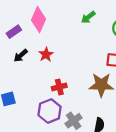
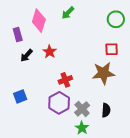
green arrow: (88, 17) -> (68, 13), moved
purple rectangle: (14, 32) -> (18, 34), turned -64

